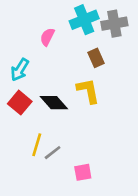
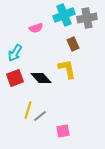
pink semicircle: (47, 37) -> (36, 28), turned -136
red square: (20, 103) -> (15, 78), turned 30

